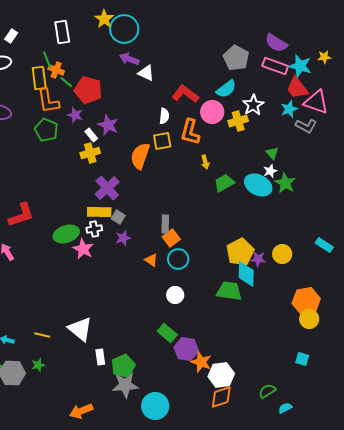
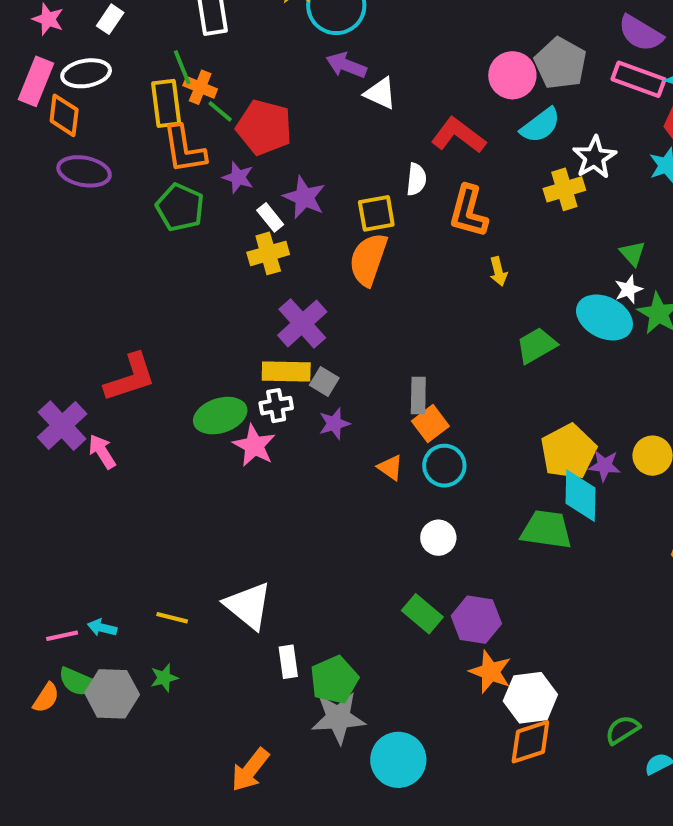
pink circle: (212, 112) -> (512, 75), moved
yellow square: (162, 141) -> (376, 213), moved
green trapezoid: (224, 183) -> (536, 345), moved
purple hexagon: (186, 349) -> (476, 620), moved
orange arrow: (81, 411) -> (250, 770), turned -30

